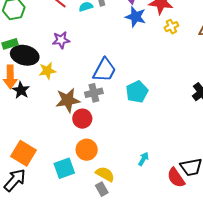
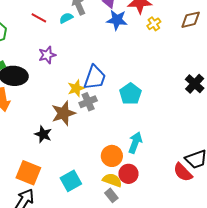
yellow star: (47, 71) -> (76, 88), moved
black star: (21, 90) -> (43, 134), moved
red circle: (82, 119) -> (128, 174), moved
orange circle: (87, 150) -> (112, 156), moved
cyan arrow: (143, 159) -> (135, 143), moved, size x1.5

